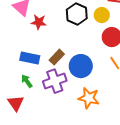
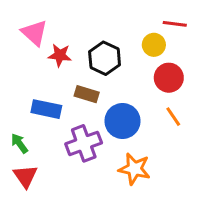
black hexagon: (77, 14) -> (105, 58), moved
brown rectangle: (57, 57) -> (87, 94), moved, turned 63
green arrow: (27, 81) -> (19, 143), moved

